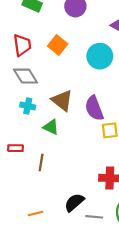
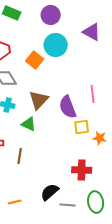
orange square: (58, 45) -> (35, 60), moved
cyan circle: (100, 56) -> (56, 45), moved
brown triangle: (62, 100) -> (39, 100), turned 35

